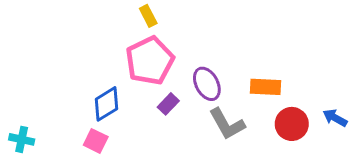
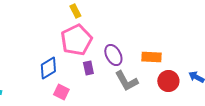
purple rectangle: (168, 104) -> (88, 68), turned -56
pink square: (96, 141) -> (61, 92), moved

